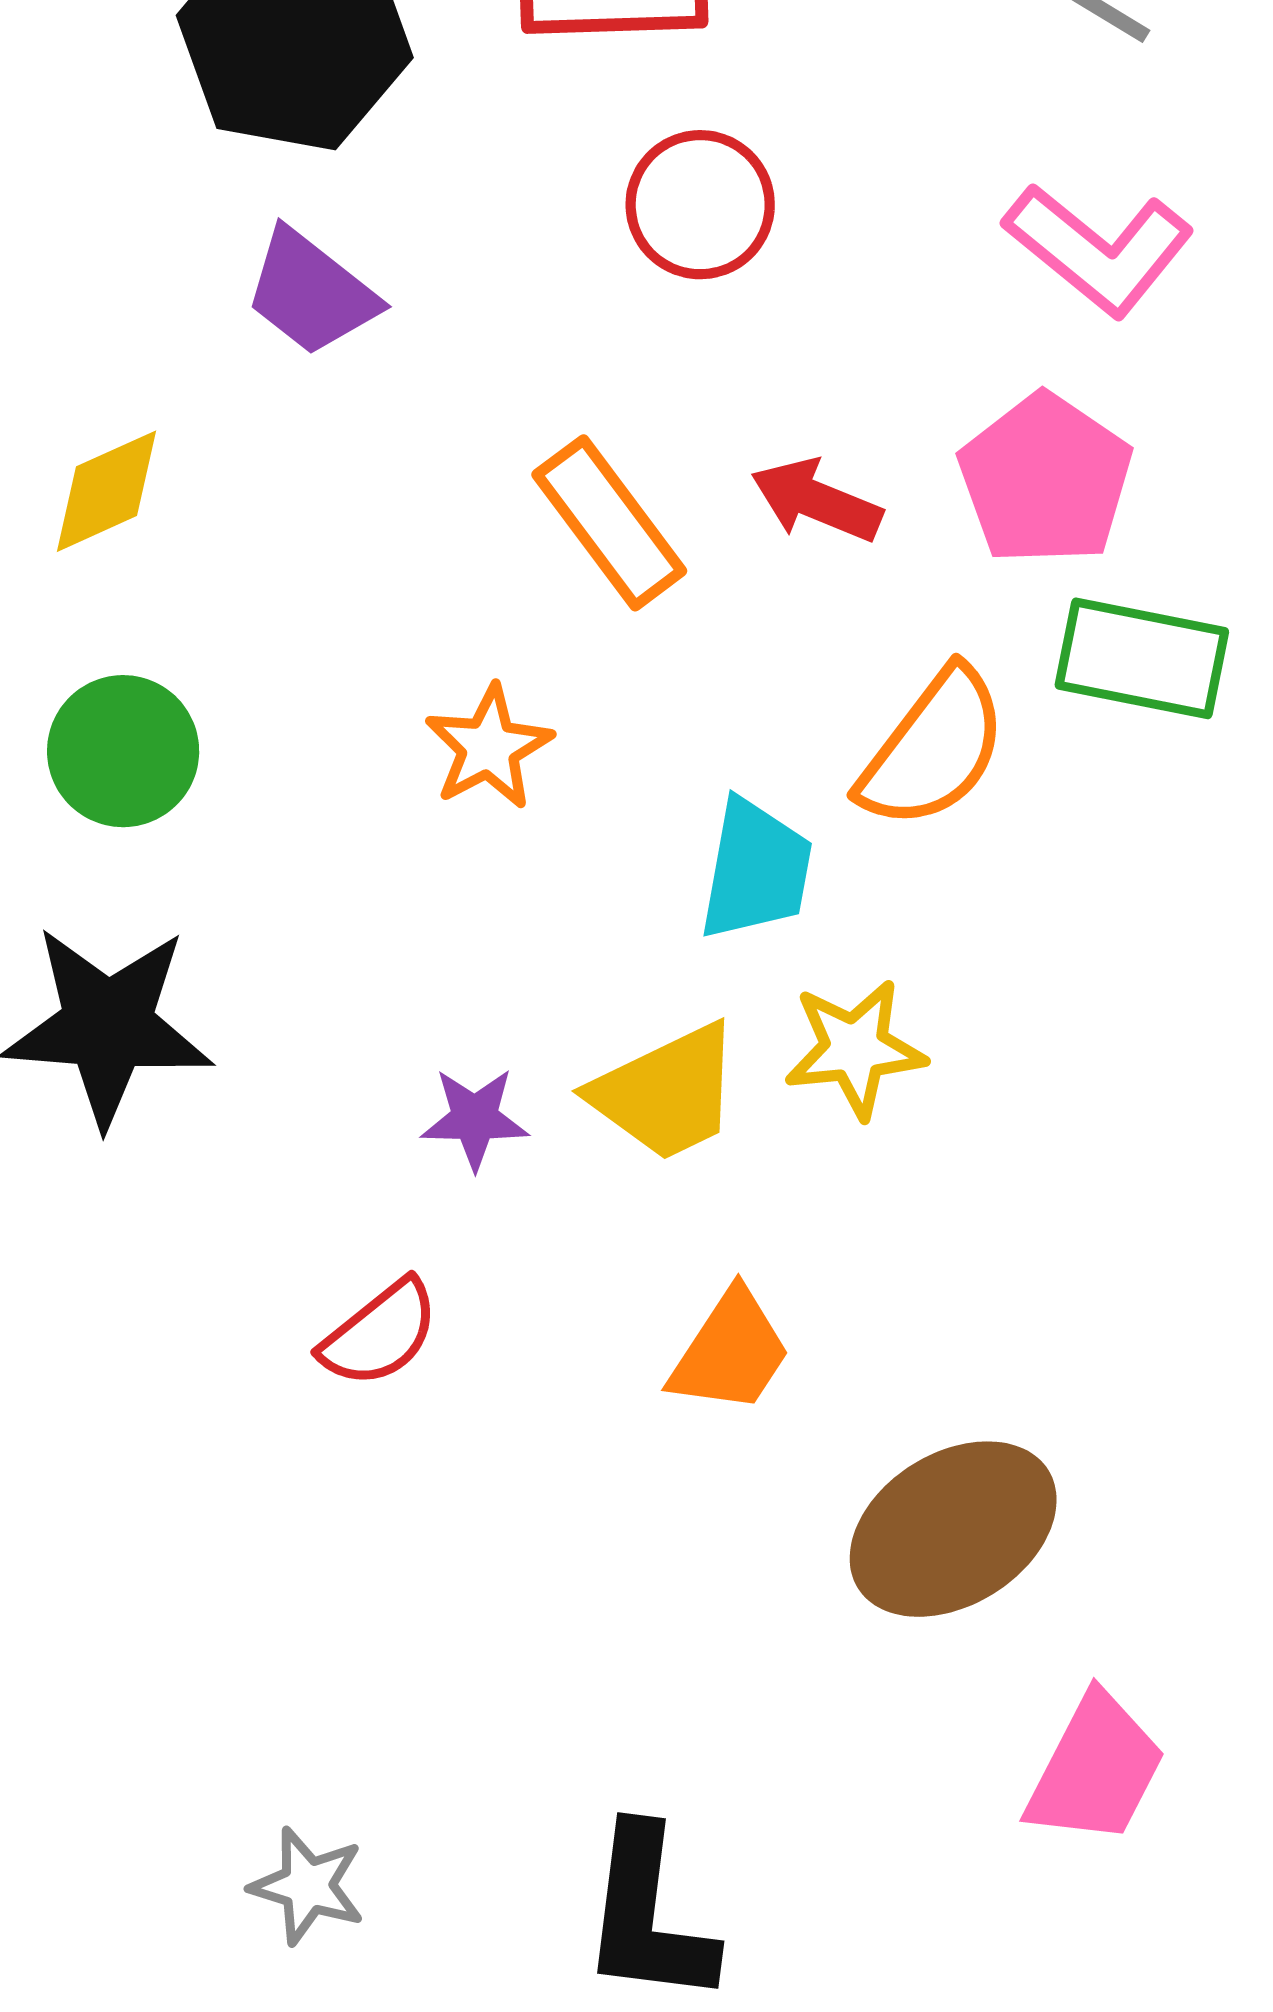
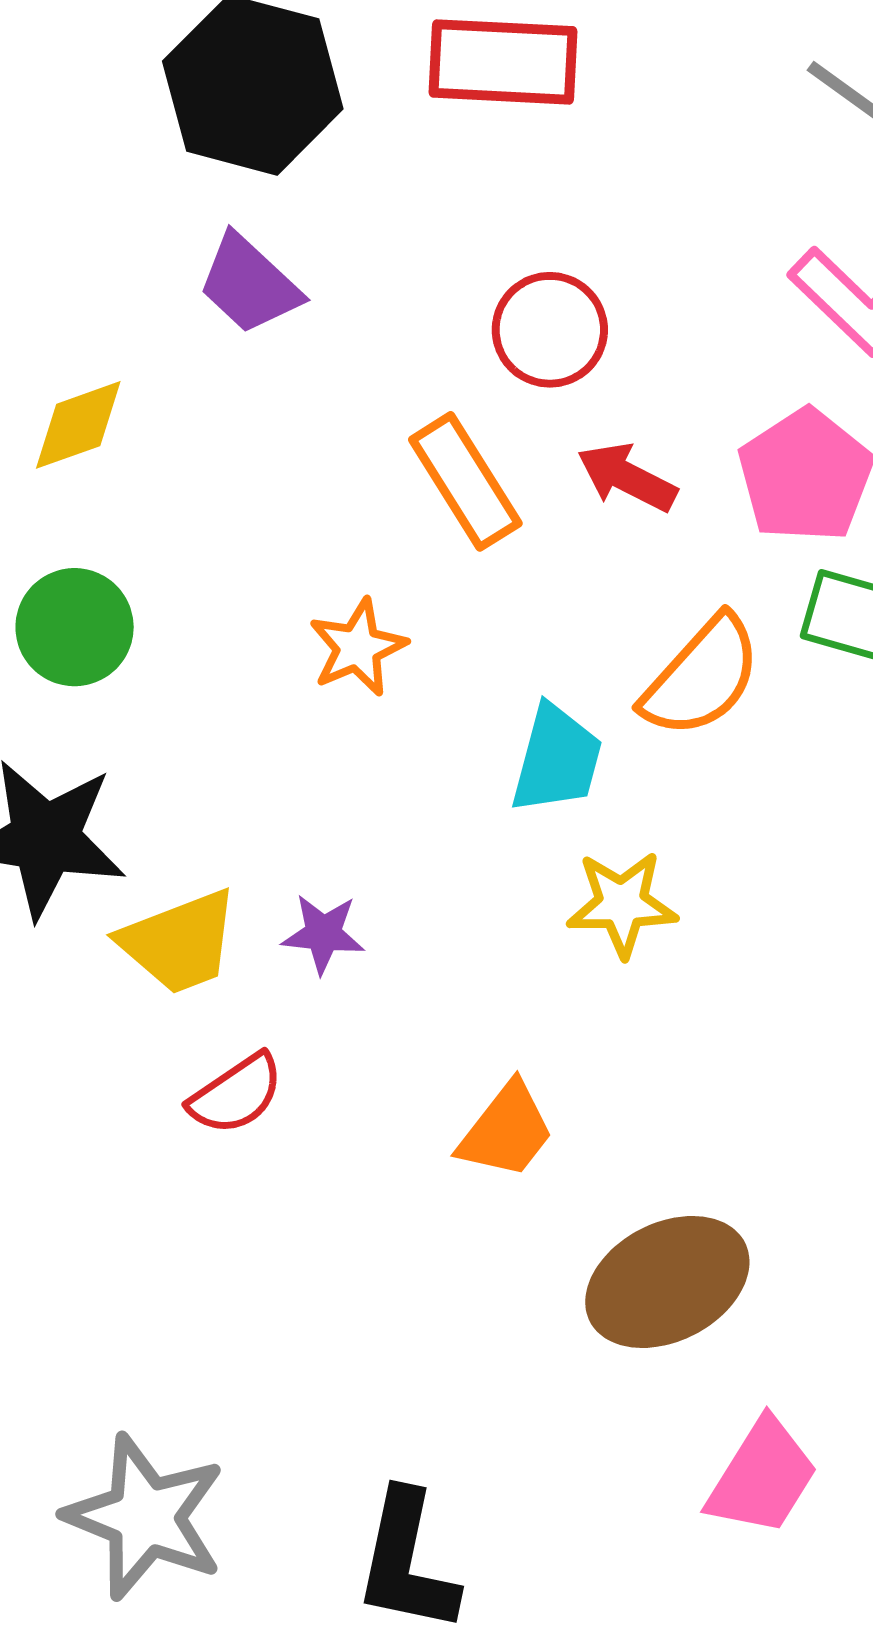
red circle: (700, 205) -> (550, 330), moved
yellow trapezoid: (666, 1093) -> (179, 942), moved
gray star: (308, 1886) -> (145, 1517), size x1.8

